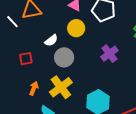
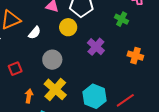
yellow circle: (76, 28) -> (68, 27), moved
white semicircle: (51, 40) -> (35, 33), moved

